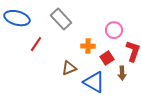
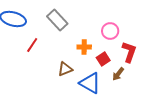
brown arrow: (122, 73) -> (118, 74), turned 40

